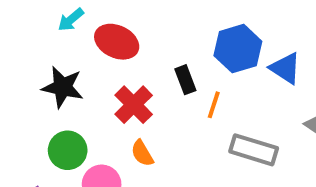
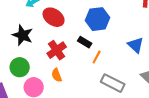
blue hexagon: (238, 49) -> (98, 19), moved
black rectangle: (185, 80) -> (85, 42), turned -48

